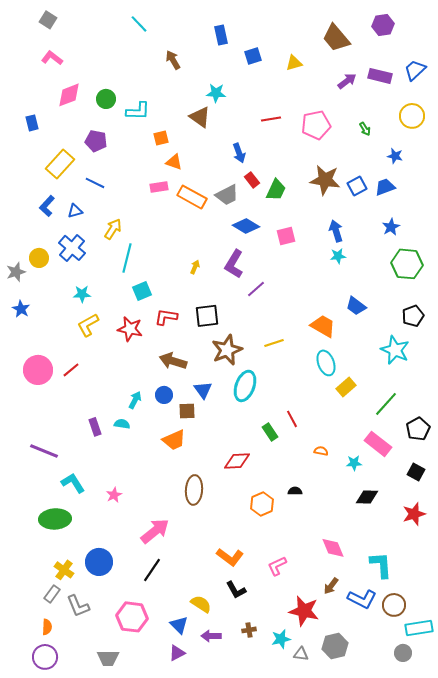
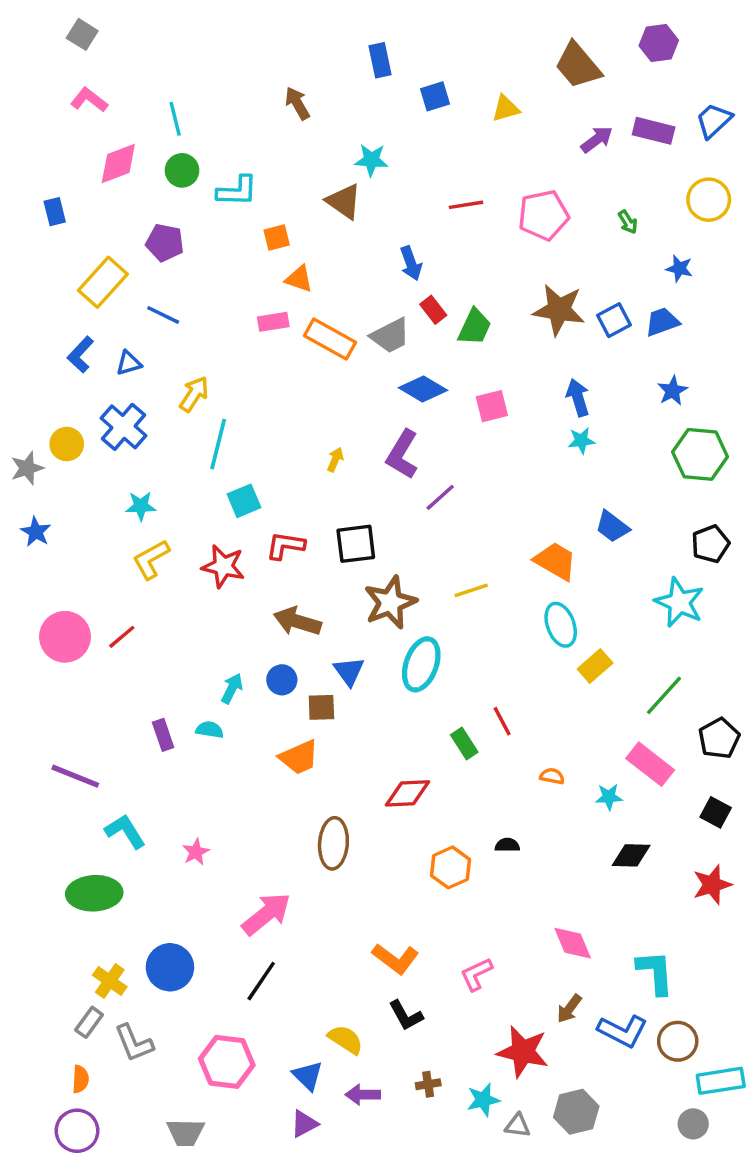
cyan line: (139, 24) -> (175, 119), moved, turned 30

